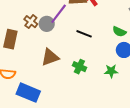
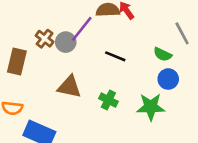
brown triangle: (50, 57) -> (69, 87), turned 30
green star: (111, 71) -> (151, 107), size x1.5

